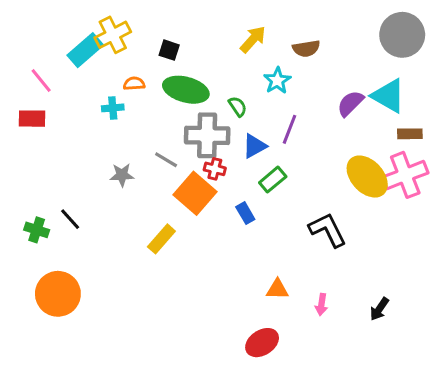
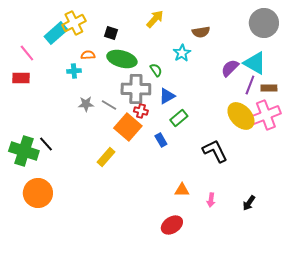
yellow arrow: (253, 39) -> (155, 19), moved
purple line: (289, 129) -> (250, 85), moved
gray star: (122, 175) -> (86, 104), moved
green cross: (37, 230) -> (24, 151), size x1.8

